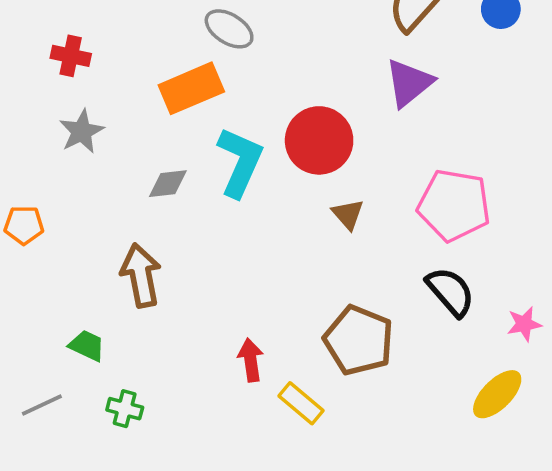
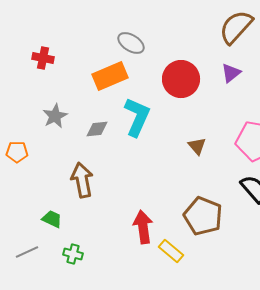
purple triangle: (409, 83) -> (231, 73), size x0.7
gray star: (81, 131) -> (55, 116), moved
red circle: (319, 140) -> (181, 79), moved
red arrow: (251, 360) -> (143, 227), size x1.4

